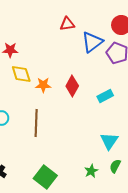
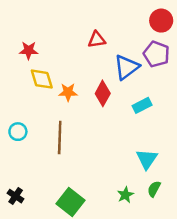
red triangle: (67, 24) -> (97, 40), moved
blue triangle: (92, 42) -> (127, 67), moved

